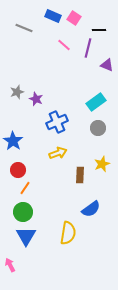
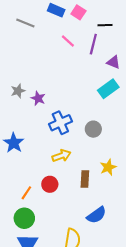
cyan rectangle: (96, 102) -> (108, 89), moved
gray circle: (98, 128) -> (93, 129), moved
red circle: (18, 170) -> (50, 184), moved

